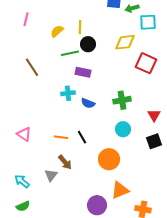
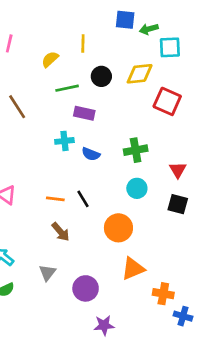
yellow line: (80, 27) -> (83, 43), moved
black circle: (88, 44) -> (101, 76), moved
black square: (154, 141) -> (178, 204), turned 35
gray triangle: (51, 175) -> (47, 273), moved
purple circle: (97, 205) -> (86, 288), moved

